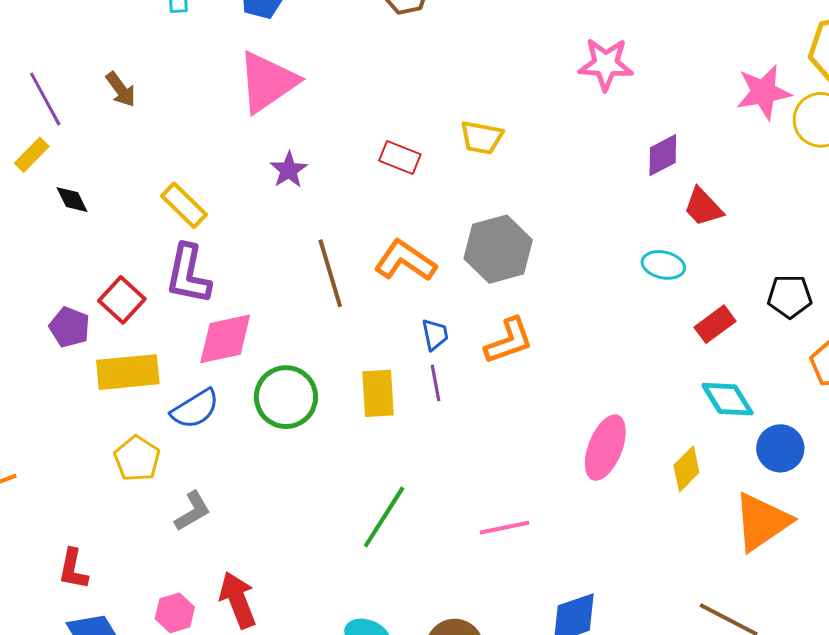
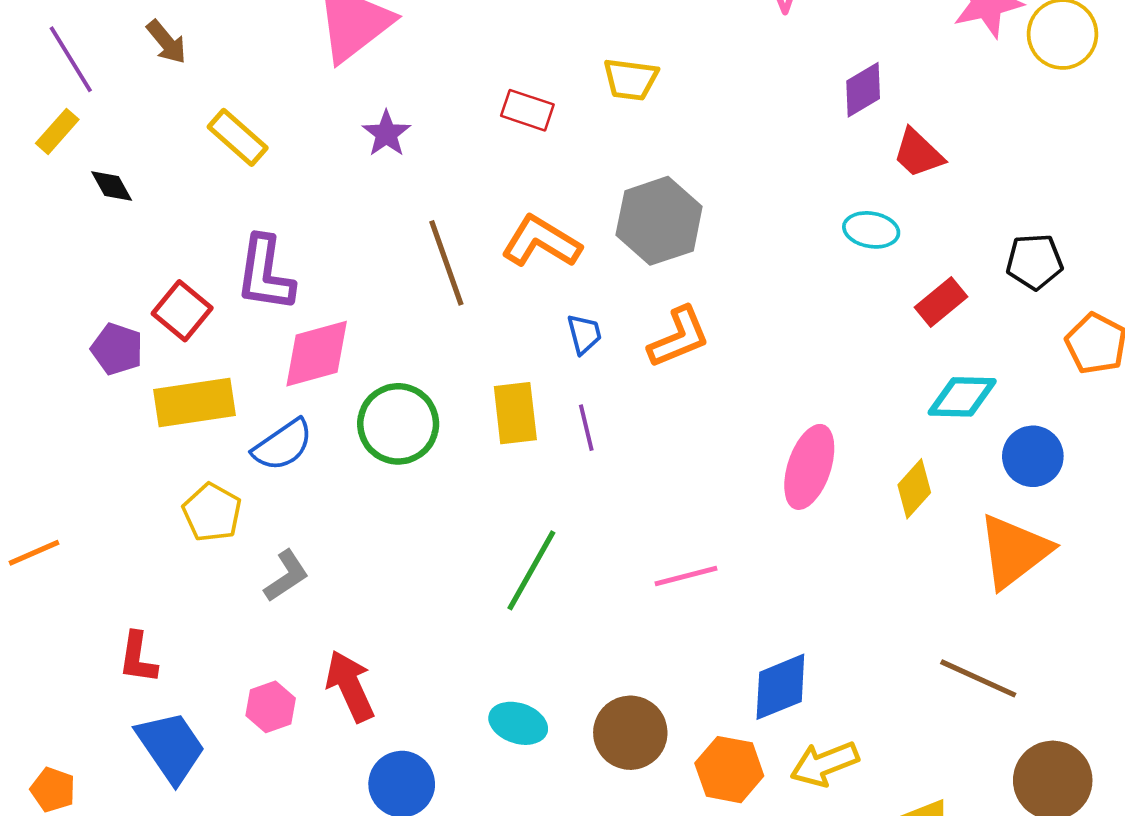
yellow rectangle: (184, 205) -> (238, 137), moved
purple line: (436, 383) -> (586, 428), moved
cyan diamond: (728, 399) -> (962, 397), turned -54

